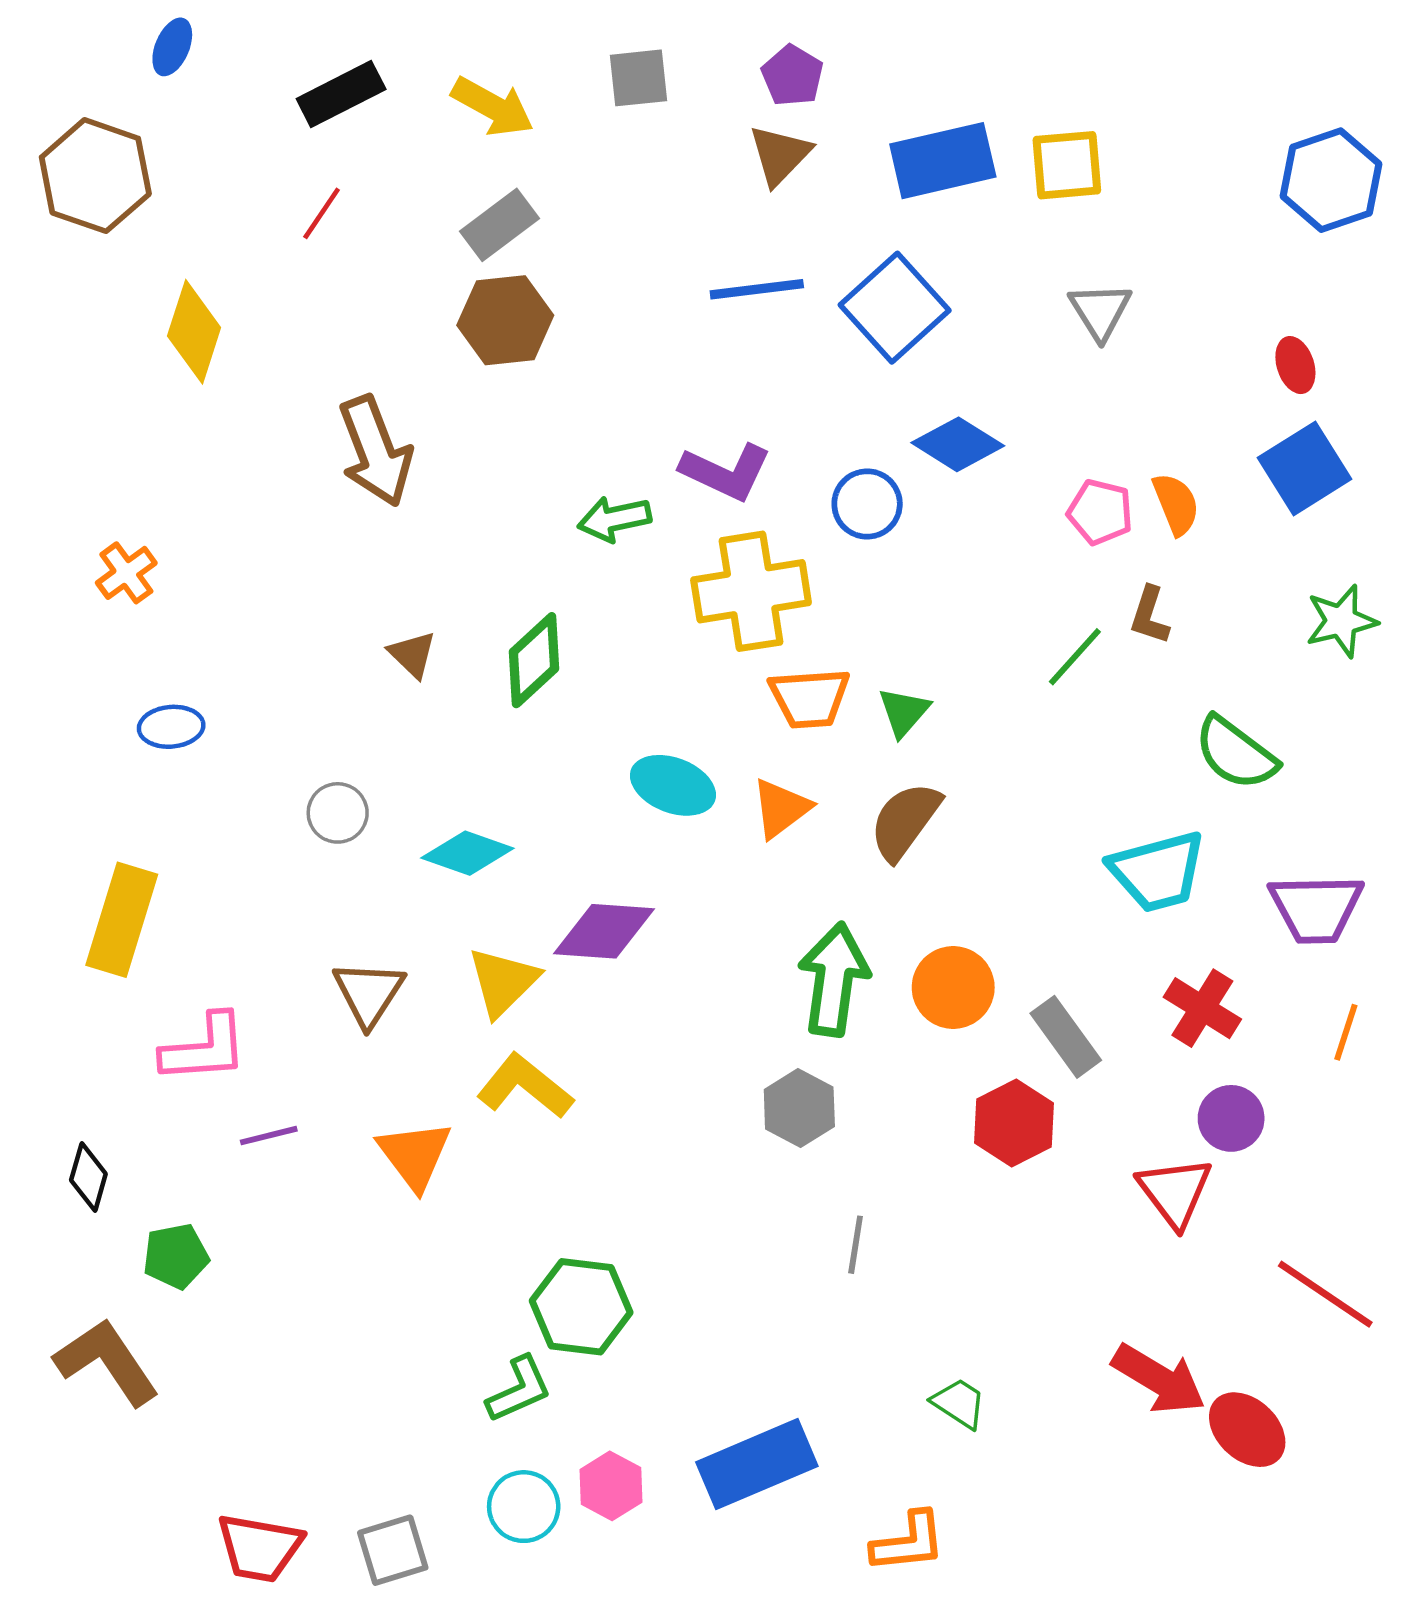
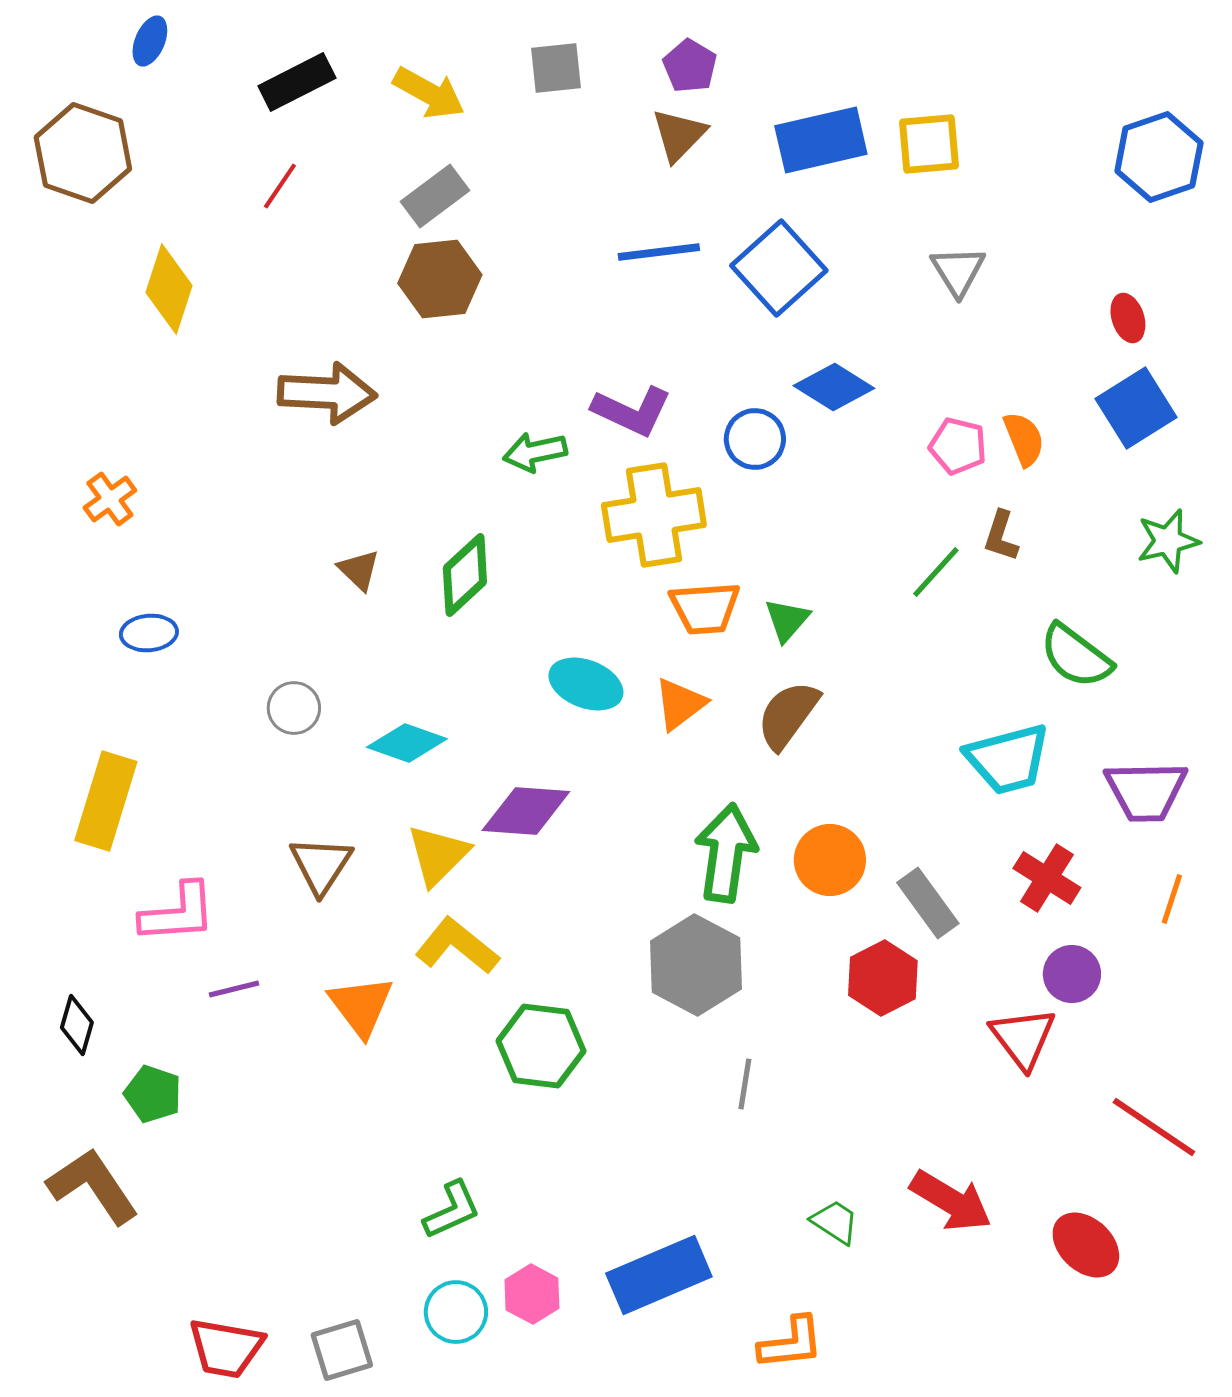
brown arrow: (376, 451) -> (327, 393), turned -66
gray hexagon: (799, 1108) -> (696, 965), size x1.5
green pentagon: (176, 1256) -> (153, 1094), turned 30
green hexagon: (581, 1307) -> (541, 1046), moved
red arrow: (1159, 1379) -> (951, 1201), moved

